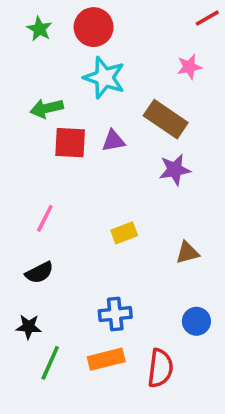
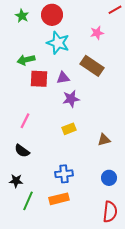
pink star: (189, 67) -> (97, 33), moved
purple star: (175, 170) -> (71, 99), moved
black semicircle: (39, 273) -> (22, 151), turned 63
red semicircle: (160, 368) -> (110, 212), moved

